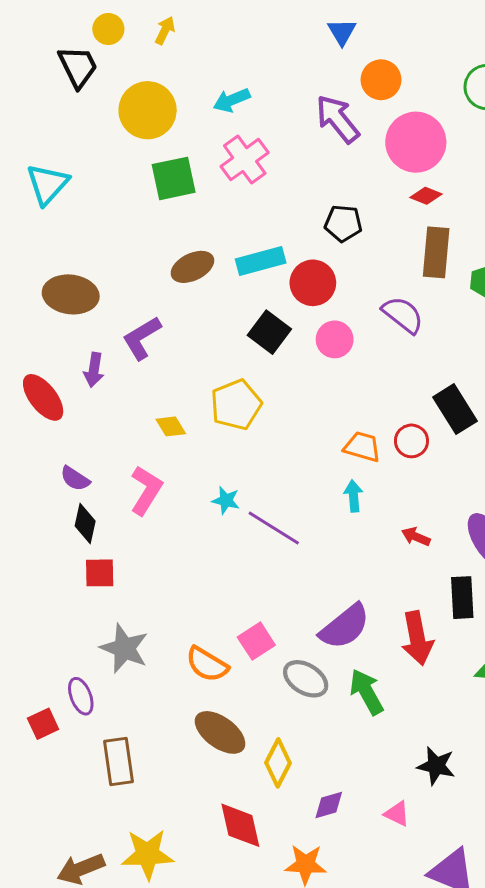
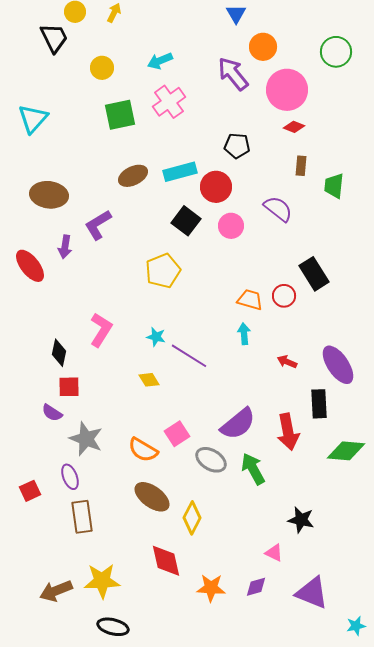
yellow circle: (148, 110) -> (102, 68), size x0.6
brown rectangle: (436, 252) -> (301, 166), size x0.6
yellow diamond: (171, 426) -> (149, 380), moved
purple semicircle: (75, 479) -> (52, 413), moved
purple ellipse: (81, 696) -> (70, 477), moved
purple diamond: (329, 805) -> (256, 587), moved

